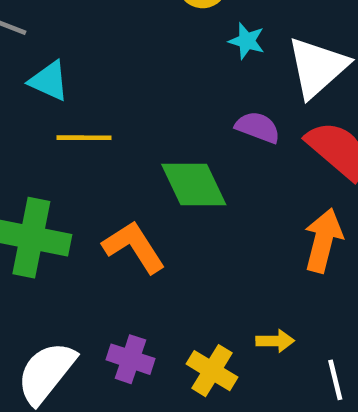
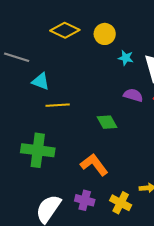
green diamond: (194, 185) -> (107, 122), size x0.7
orange L-shape: (134, 247) -> (94, 165), moved

